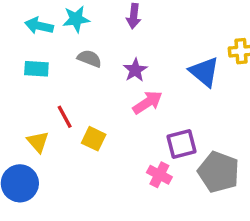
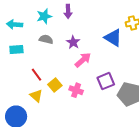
cyan star: (76, 19) -> (44, 16), moved
yellow square: (94, 139) -> (55, 85), turned 32
yellow triangle: (38, 142) -> (36, 96), moved
pink cross: (159, 175) -> (76, 90), moved

